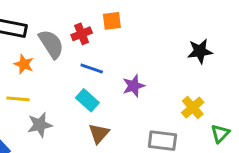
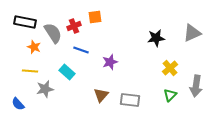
cyan rectangle: (87, 100) -> (67, 72), moved
yellow cross: (193, 108) -> (170, 68), moved
brown triangle: (99, 133) -> (101, 95), moved

